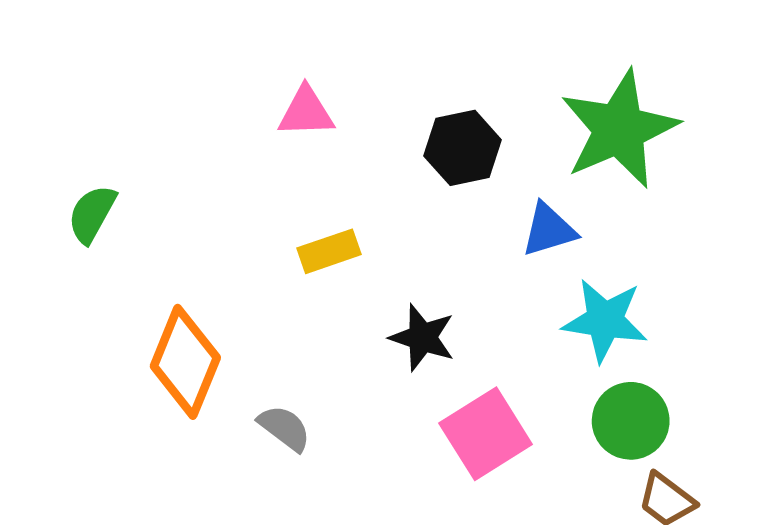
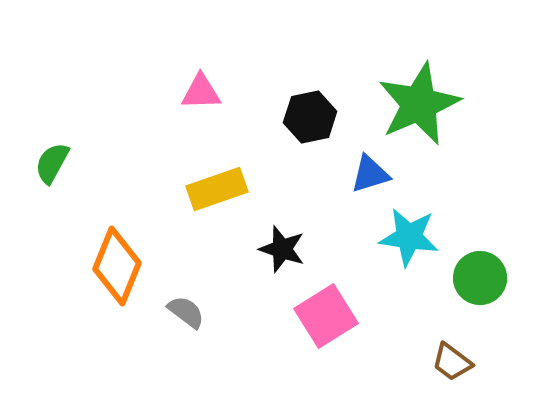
yellow rectangle: (329, 251) -> (217, 189), size x1.4
green circle: (631, 421) -> (480, 278), moved

